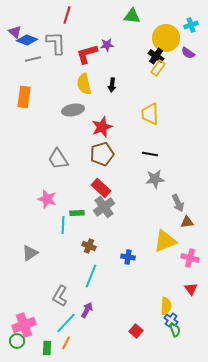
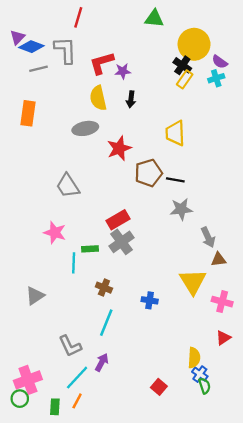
cyan cross: (191, 25) -> (216, 78), moved
purple triangle: (15, 32) -> (17, 37), turned 32
purple star: (107, 45) -> (123, 71), moved
brown pentagon: (102, 154) -> (148, 173), moved
red rectangle: (101, 188) -> (118, 220), turned -72
yellow triangle: (165, 241) -> (193, 282), turned -40
red triangle: (191, 289) -> (223, 338), turned 32
gray L-shape: (60, 296) -> (70, 346), turned -55

